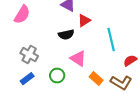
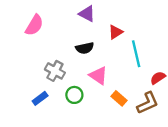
red triangle: (84, 21) -> (116, 32), moved
gray cross: (29, 55) -> (55, 71), moved
brown L-shape: (121, 83) -> (148, 103), turned -55

